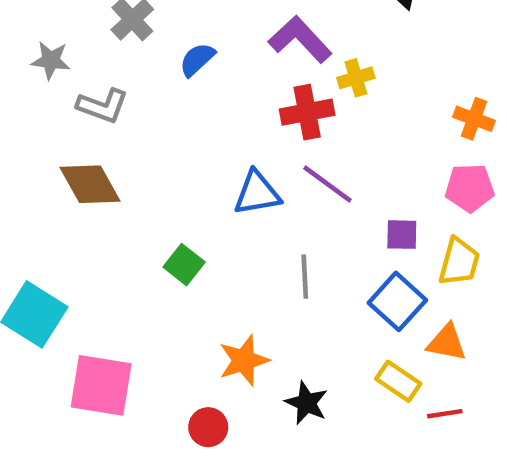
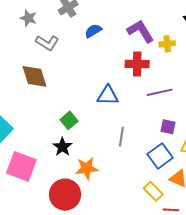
yellow cross: (356, 78) -> (167, 44), moved
purple line: (327, 184) -> (160, 92), moved, turned -60
black star: (306, 403) -> (62, 147), moved
red circle: (208, 427) -> (65, 195), size x1.8

